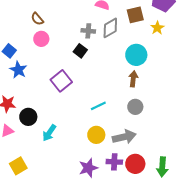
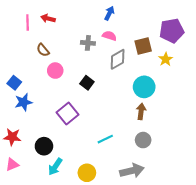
gray cross: (88, 31) -> (88, 43), moved
pink circle: (41, 39) -> (55, 71), moved
blue star: (18, 70) -> (24, 102), turned 30
black circle: (28, 117) -> (44, 146), moved
yellow circle: (96, 135) -> (87, 173), moved

